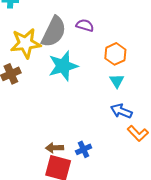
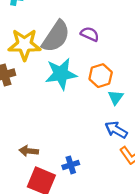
orange hexagon: (115, 54) -> (101, 76), moved
brown arrow: (55, 148) -> (29, 151), moved

